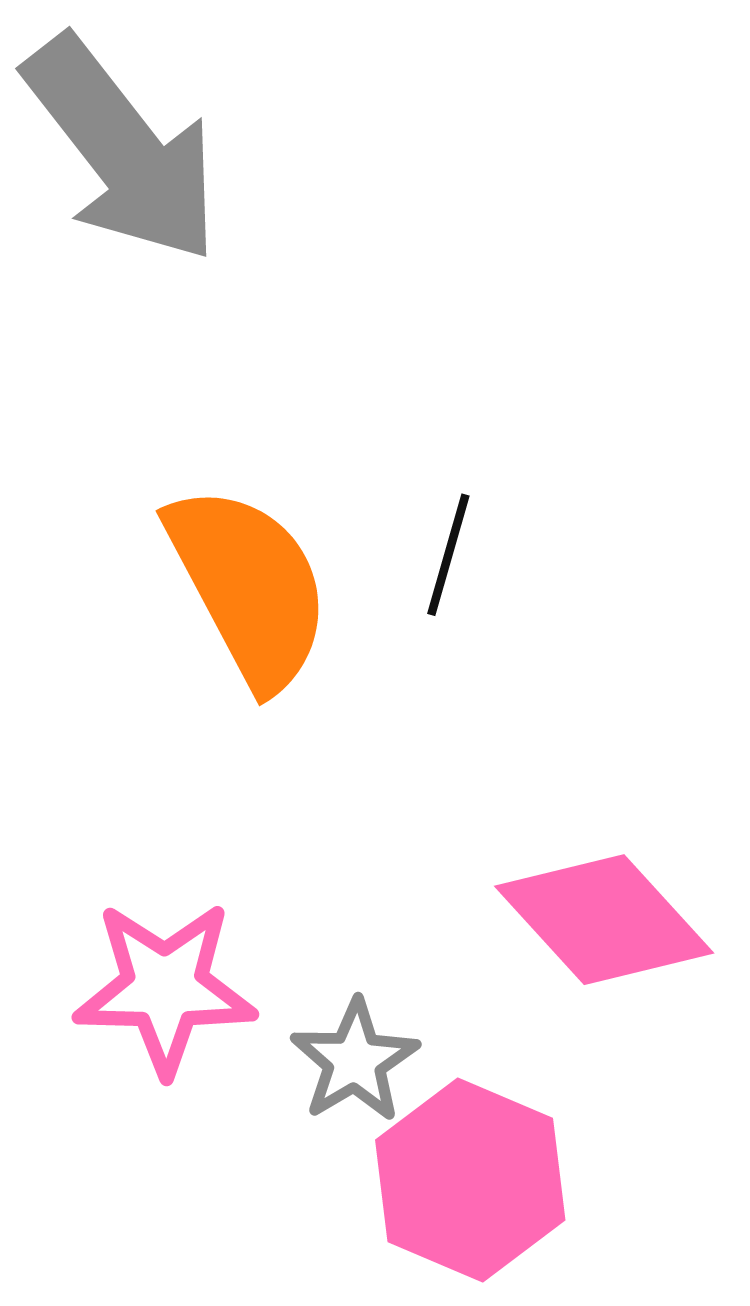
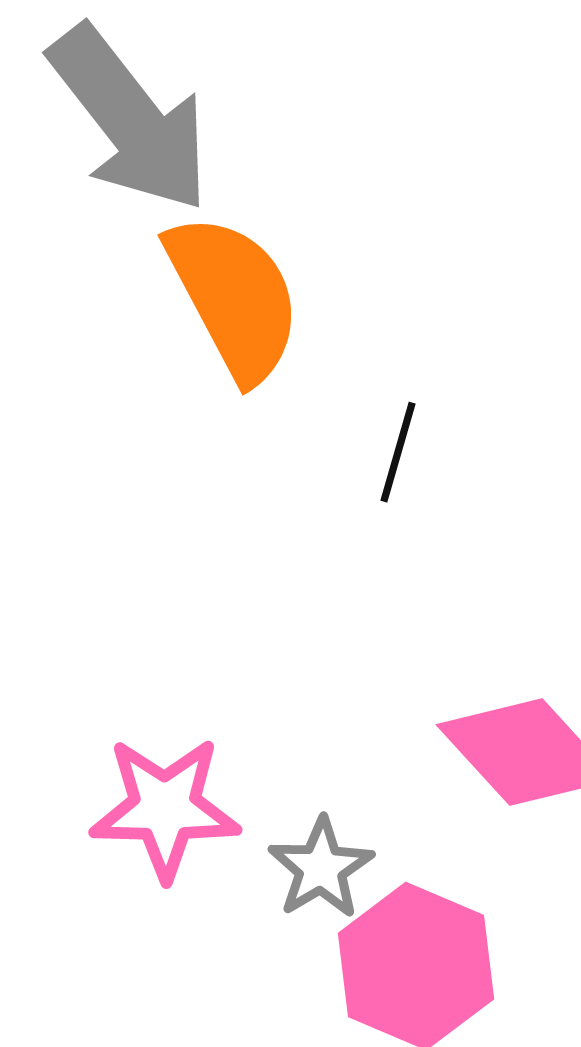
orange semicircle: (249, 586) -> (234, 297), moved

